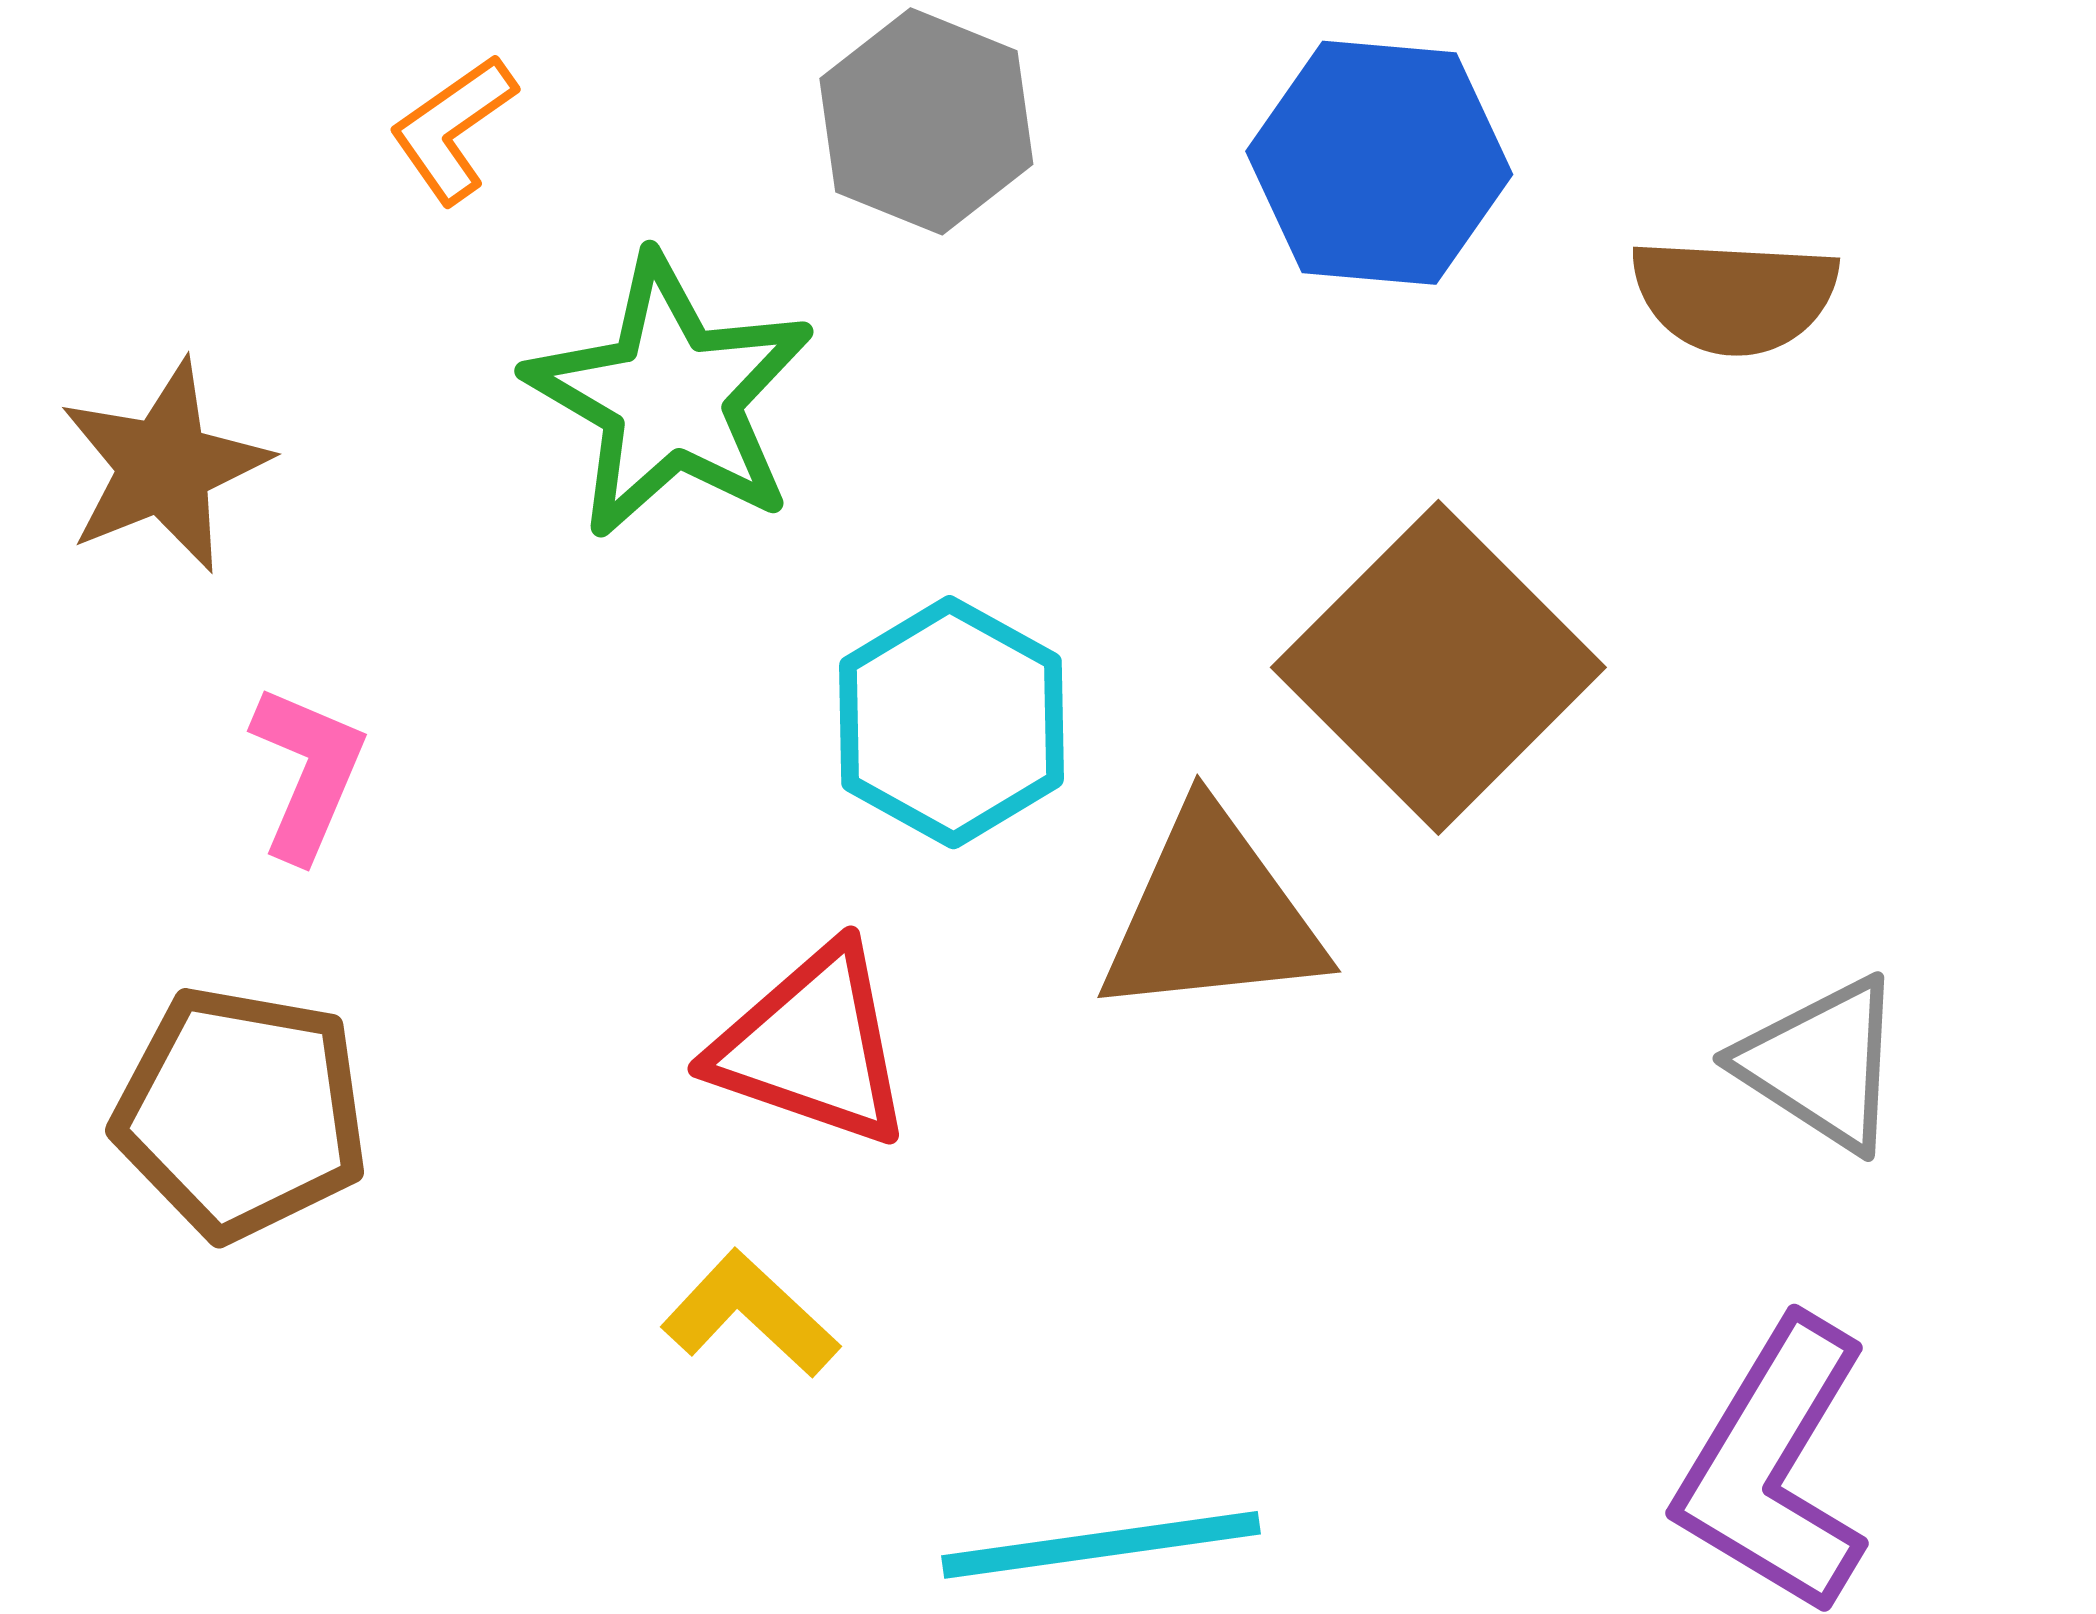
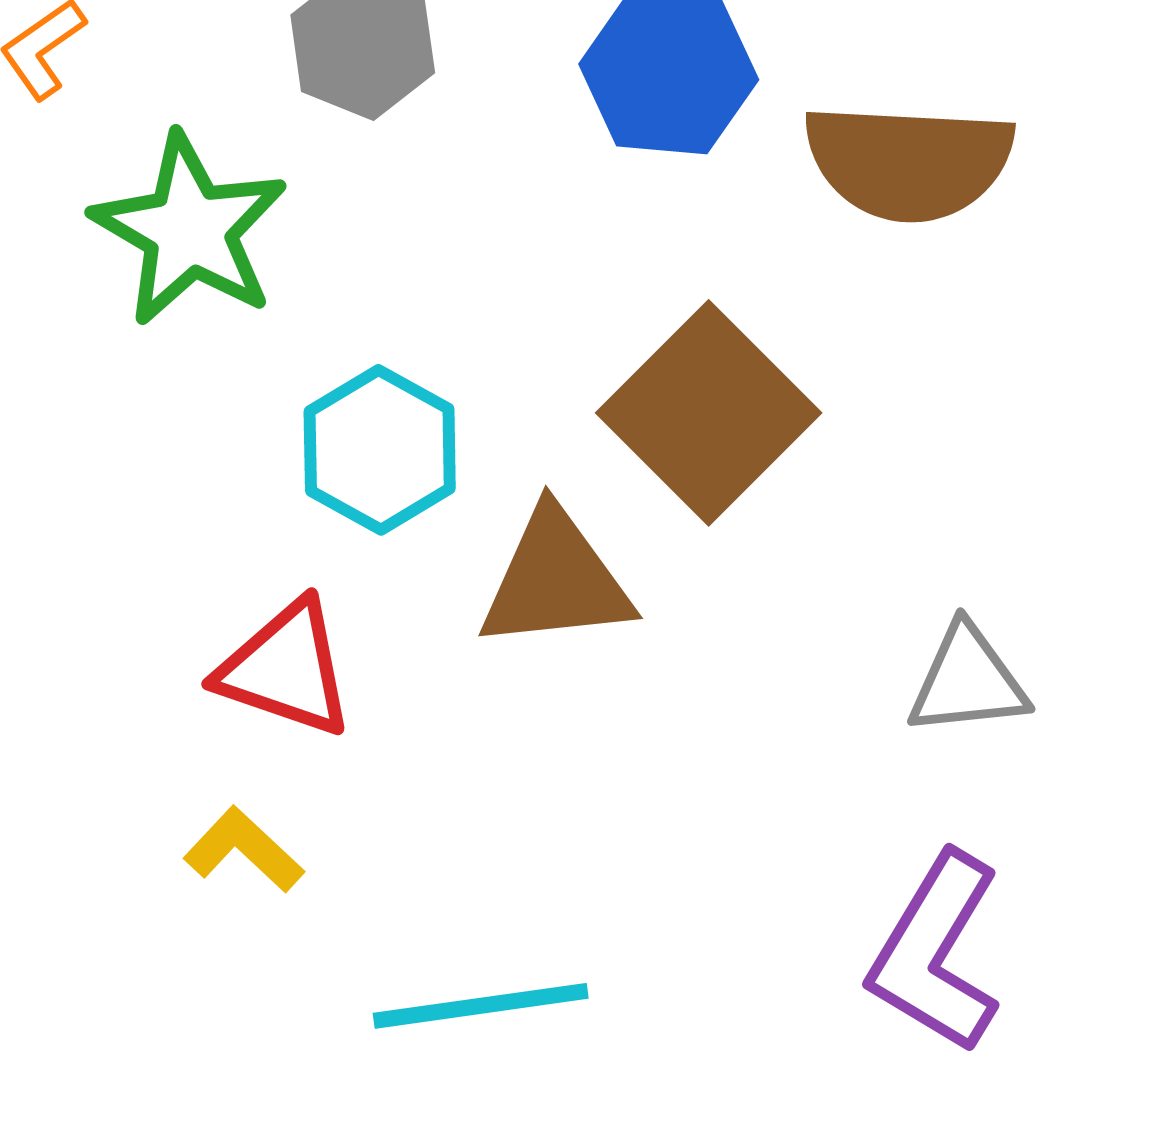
brown semicircle: (1734, 296) -> (909, 162), size x1.5
gray triangle: (1822, 1064) -> (968, 681), turned -39

